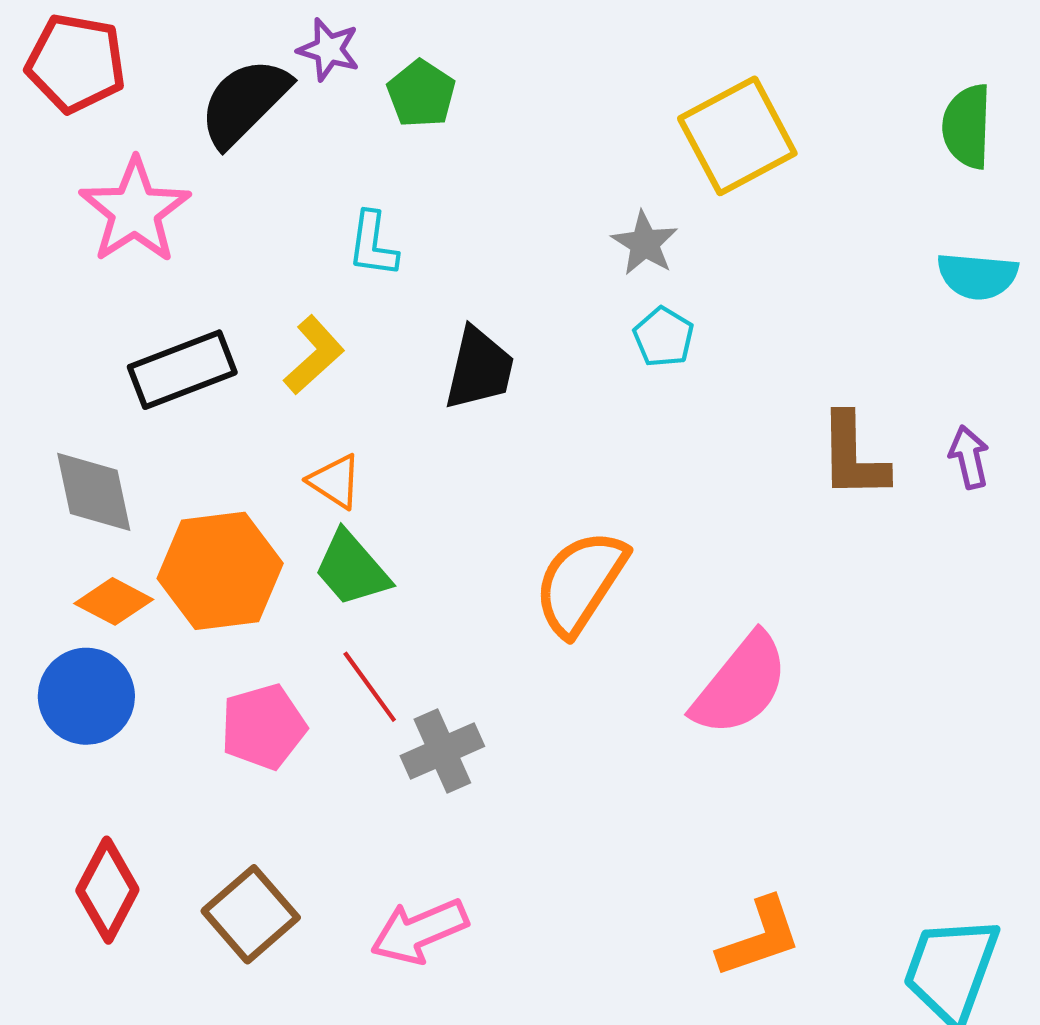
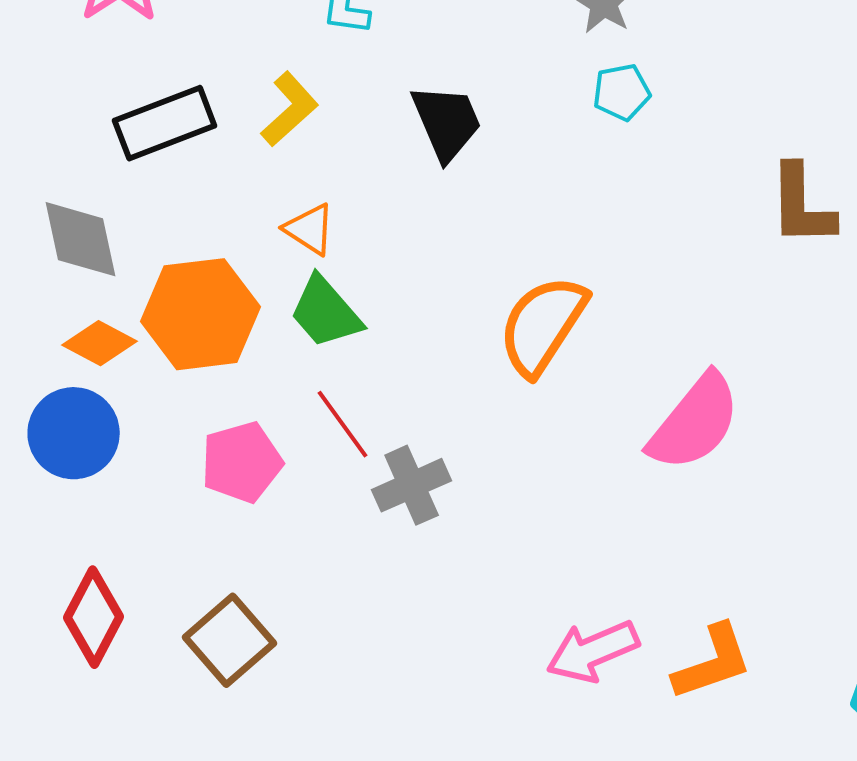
cyan pentagon: (664, 337) -> (622, 92), turned 30
black trapezoid: (479, 369) -> (447, 122), turned -36
pink arrow: (419, 931) -> (593, 651), moved

